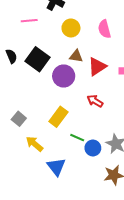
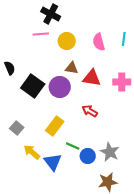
pink line: (29, 21) -> (41, 34), moved
black square: (38, 59) -> (33, 86), moved
red triangle: (97, 67) -> (92, 78), turned 42
blue triangle: (56, 167) -> (53, 162), moved

